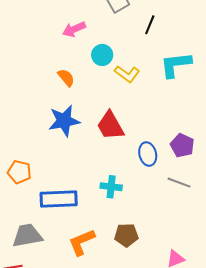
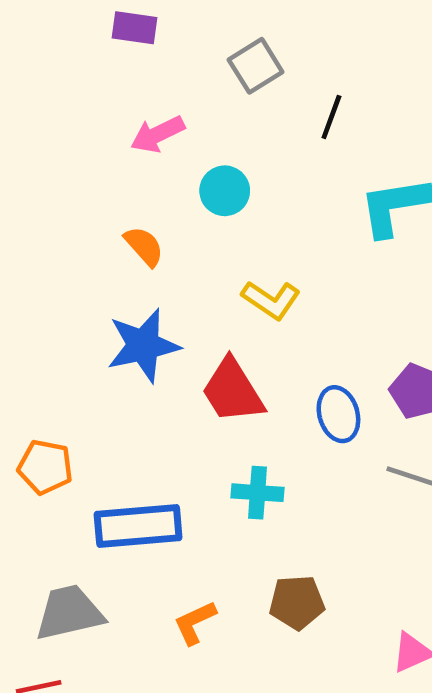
yellow L-shape: (127, 74) -> (271, 300), moved
red trapezoid: (110, 126) -> (233, 391), moved
orange L-shape: (82, 242) -> (195, 623), size x0.7

